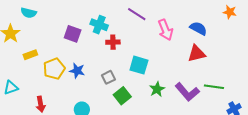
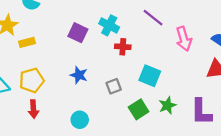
yellow rectangle: (30, 55) -> (27, 42), moved
yellow pentagon: (54, 69) -> (32, 80), moved
purple L-shape: (187, 92) -> (201, 112), turned 35
green square: (122, 96) -> (139, 109), moved

